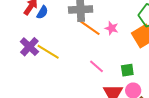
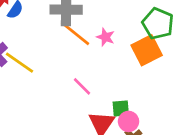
green square: (127, 70) -> (121, 108), moved

